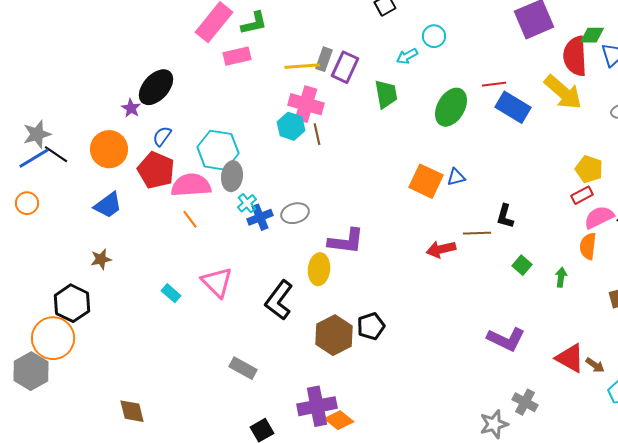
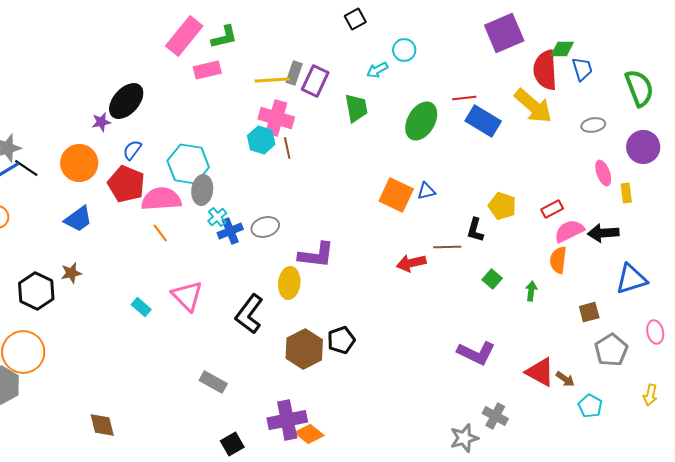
purple star: (131, 108) -> (101, 122), turned 30
yellow pentagon: (589, 169) -> (502, 206), moved
black hexagon: (72, 303) -> (36, 291), moved

